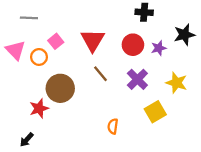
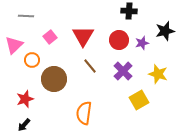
pink triangle: (16, 50) -> (14, 45), turned 30
orange circle: (39, 57) -> (32, 60), moved
red star: (39, 108) -> (25, 99), moved
orange semicircle: (113, 126) -> (84, 113), moved, size x1.6

